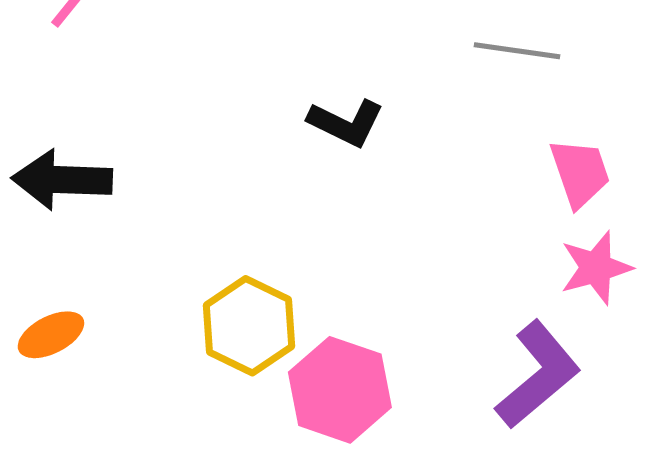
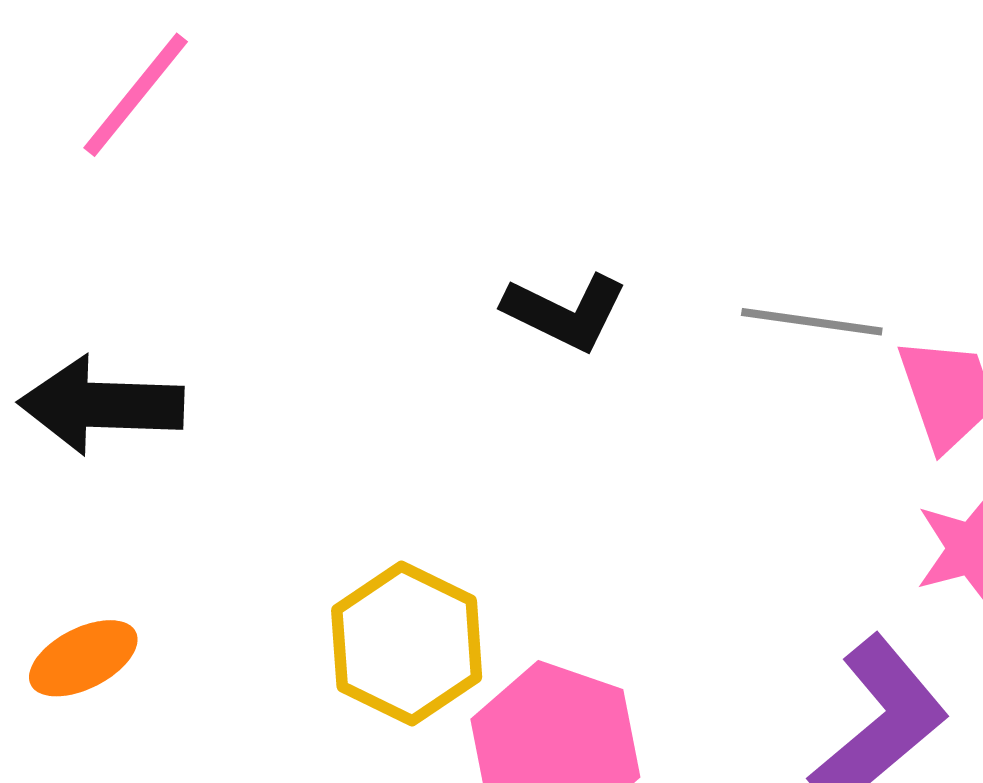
gray line: (517, 51) -> (812, 322), moved

